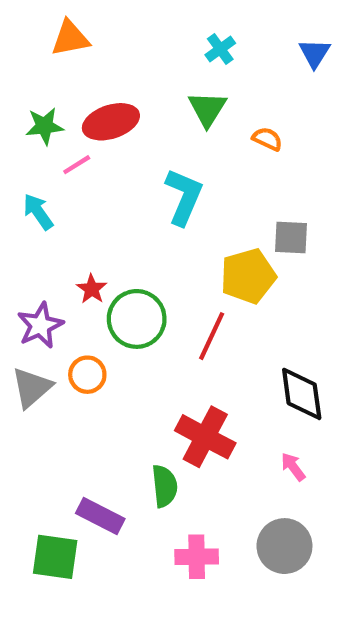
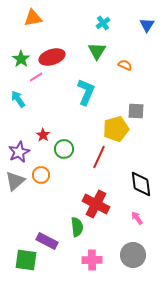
green star: (45, 126) -> (21, 59), turned -30
green circle: (137, 319) -> (64, 149), size x0.7

